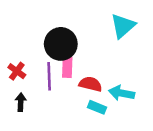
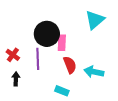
pink rectangle: (67, 67) -> (62, 43), moved
red semicircle: (91, 84) -> (70, 65), turned 54
cyan rectangle: (97, 107) -> (62, 91), moved

